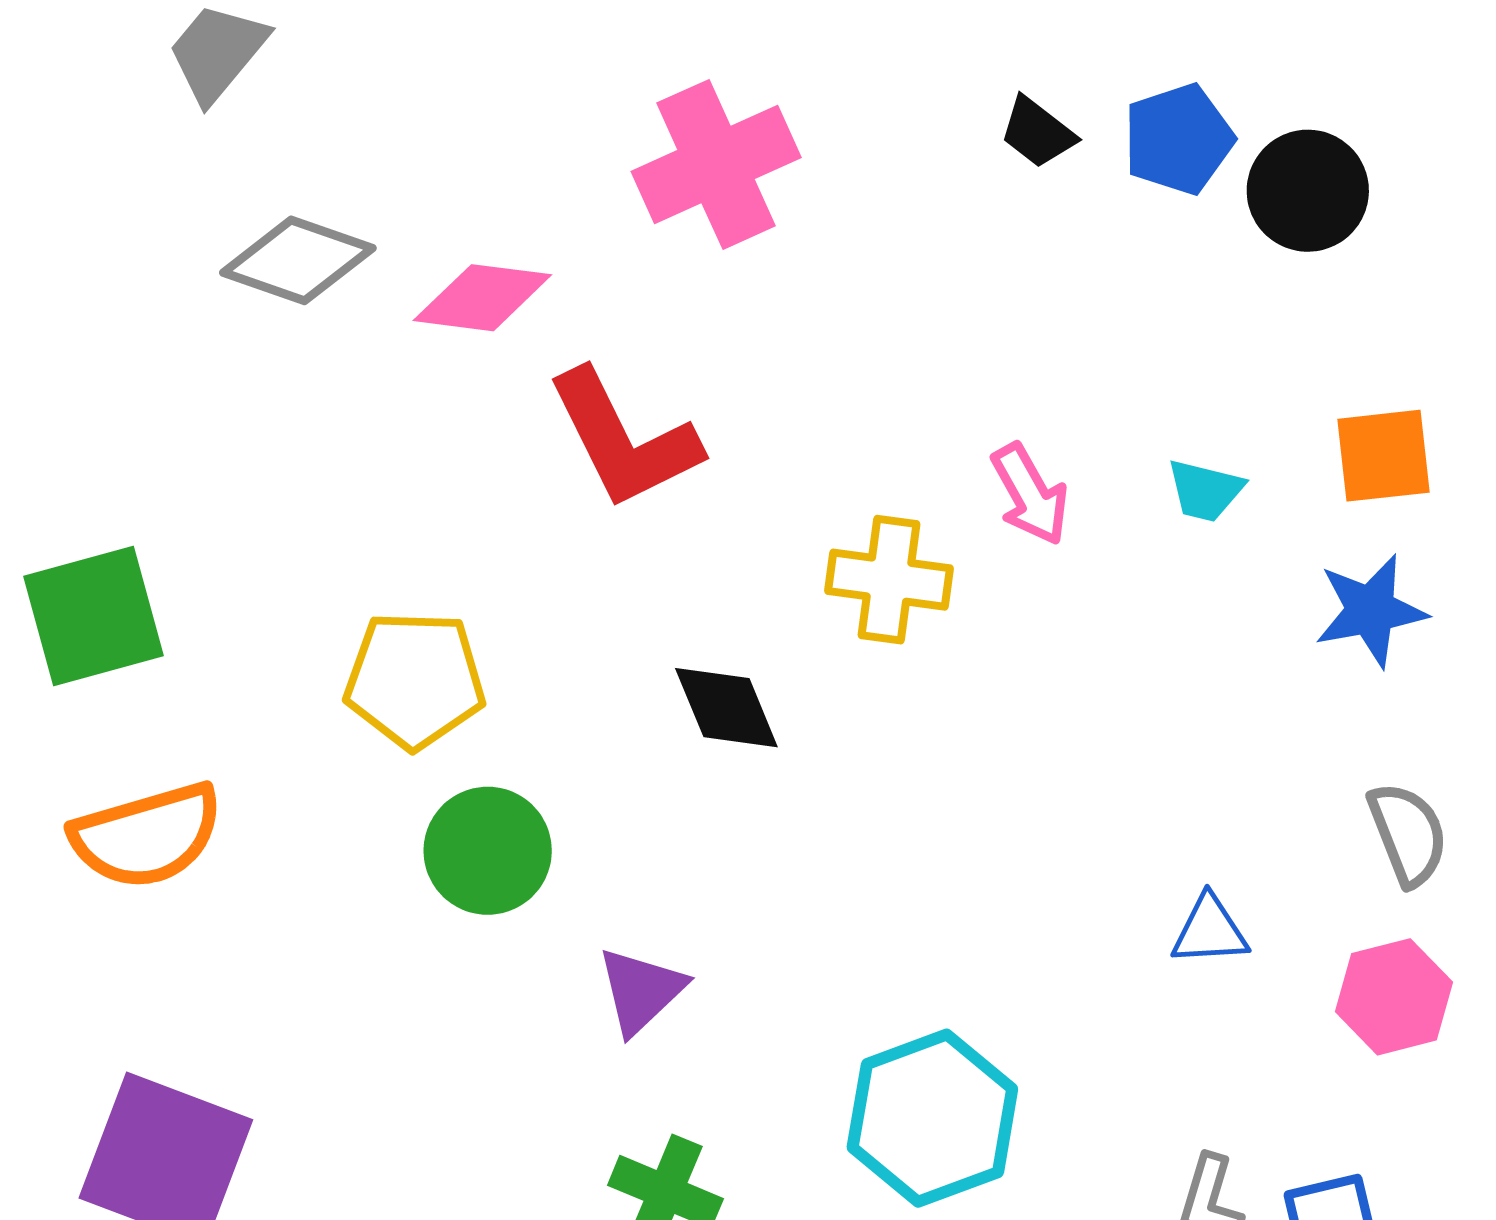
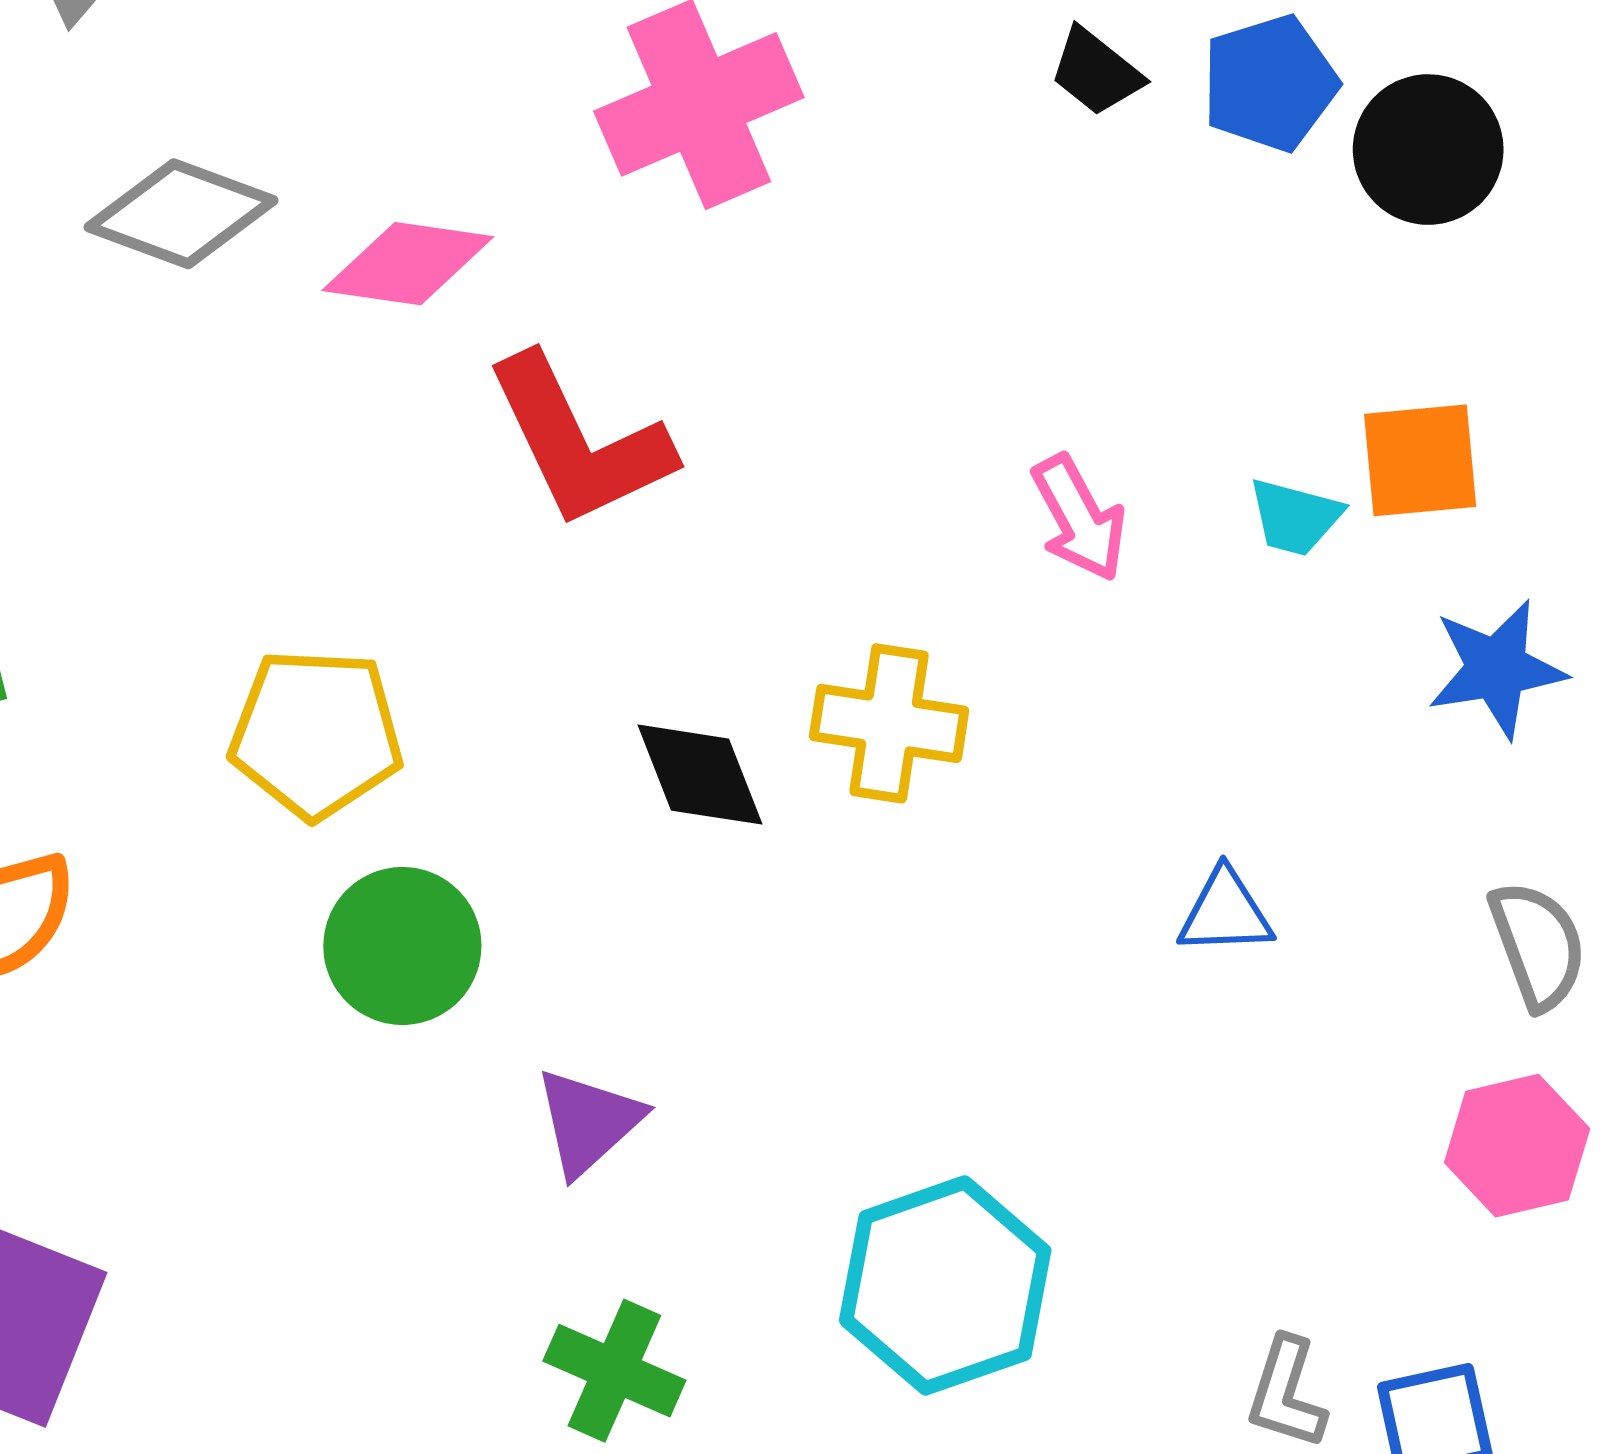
orange square: (1384, 456) -> (1420, 460), moved
yellow cross: (889, 580) -> (889, 723), moved
blue triangle: (1210, 931) -> (1225, 912), moved

